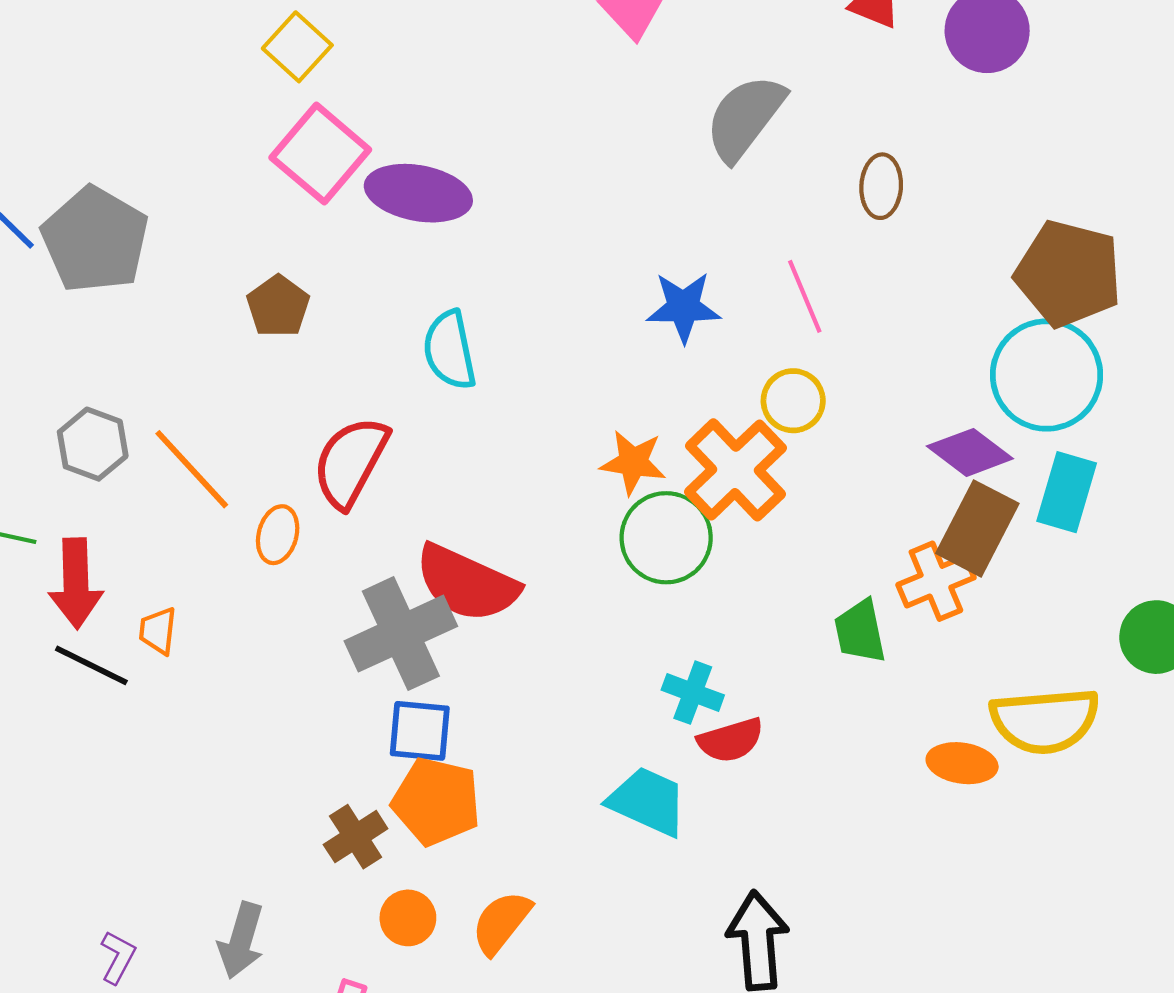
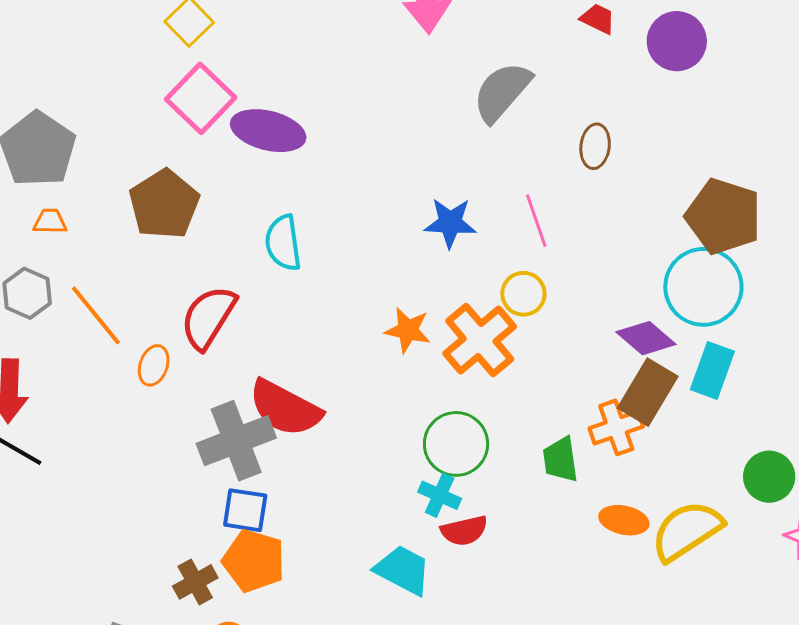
brown pentagon: (278, 306) -> (164, 204), size x1.6
green circle: (666, 538) -> (456, 444), moved
orange trapezoid: (158, 631) -> (50, 221), moved, turned 81
yellow semicircle: (1045, 721) -> (687, 531), turned 148
orange ellipse: (962, 763) -> (624, 520), moved

